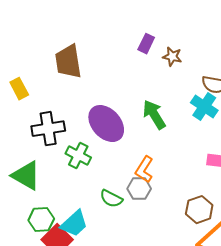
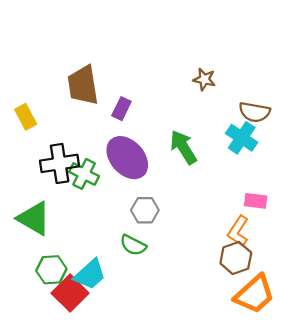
purple rectangle: (146, 44) -> (121, 109), moved
green cross: (78, 156) -> (84, 174), moved
orange L-shape: (144, 170) -> (238, 231), moved
gray hexagon: (139, 189) -> (145, 210), moved

